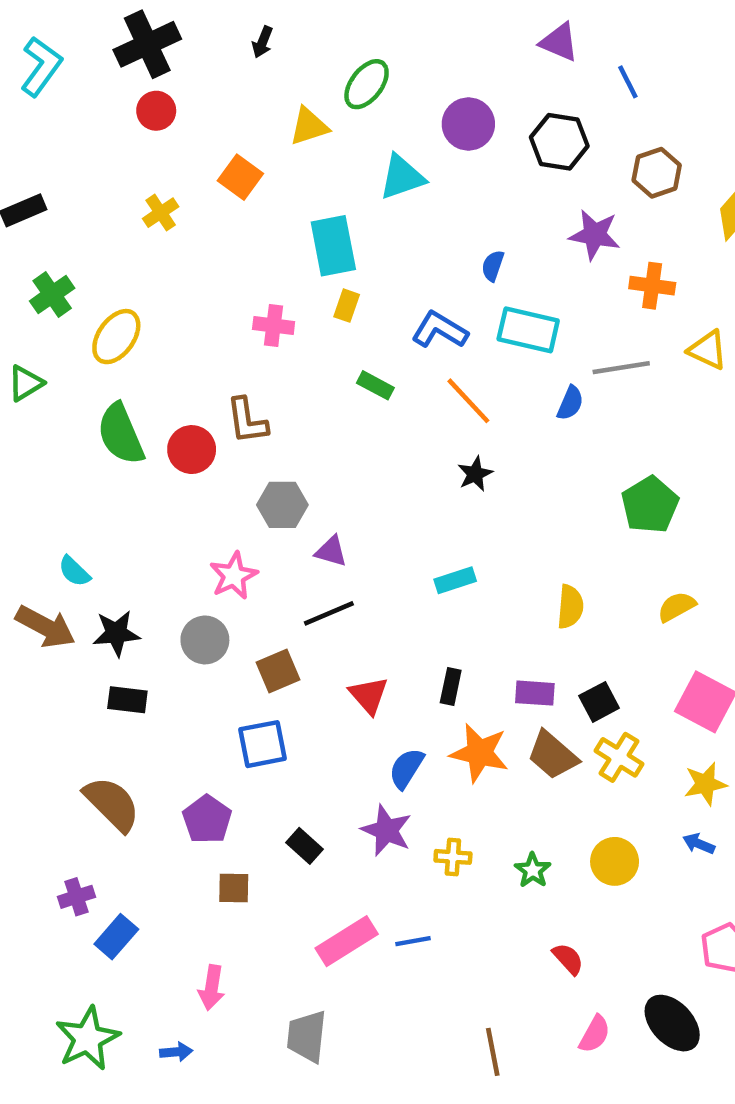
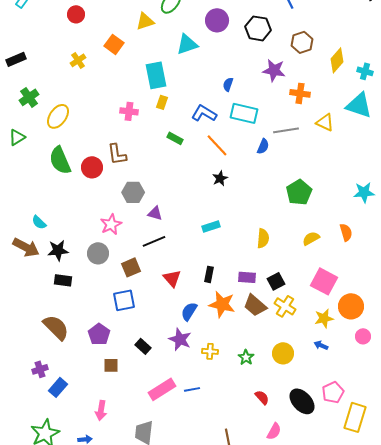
black ellipse: (672, 1023) -> (302, 401), moved

